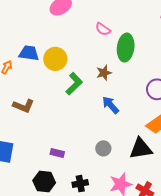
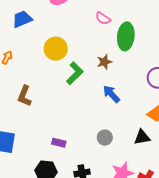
blue trapezoid: (29, 53) -> (22, 19), moved, turned -30
brown L-shape: (23, 106) -> (24, 96), turned 90
black triangle: (141, 149) -> (142, 137), size x0.7

